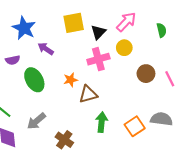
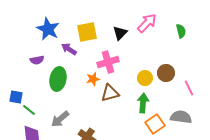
yellow square: (74, 23) -> (87, 32), moved
yellow circle: (124, 48) -> (145, 78), moved
pink cross: (98, 59) -> (108, 62), moved
pink line: (170, 79) -> (189, 88), moved
green ellipse: (34, 80) -> (58, 79), turned 40
green arrow: (102, 122) -> (143, 103), moved

